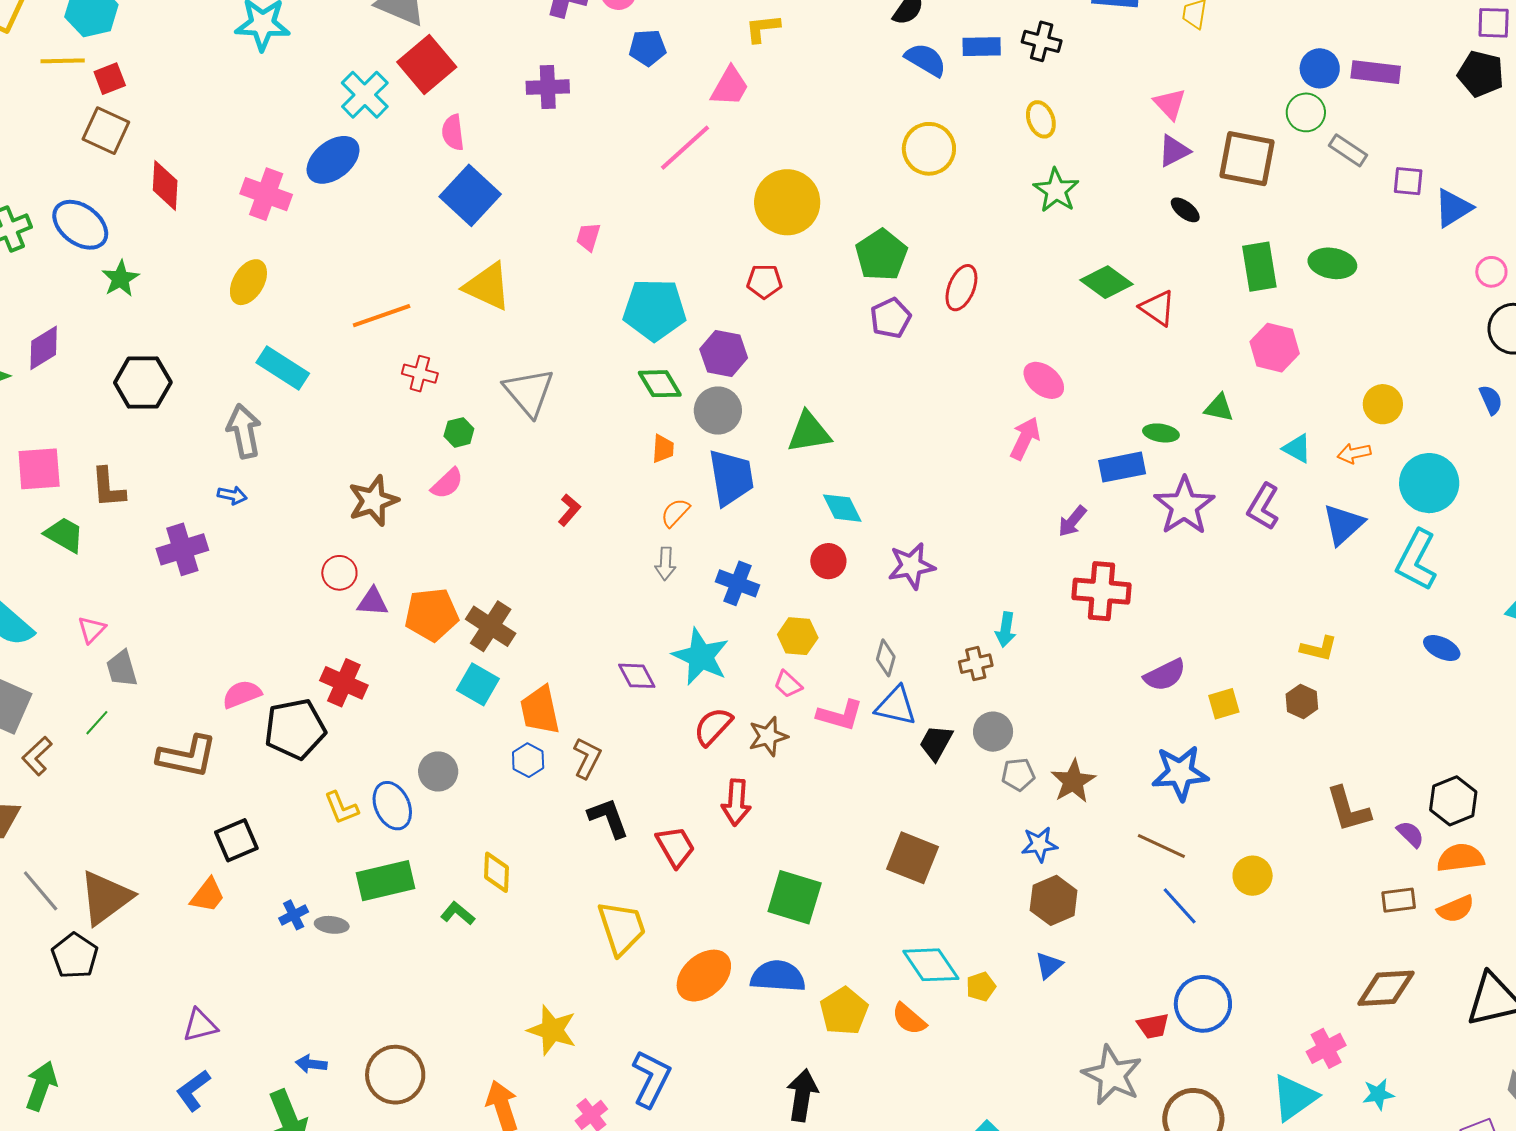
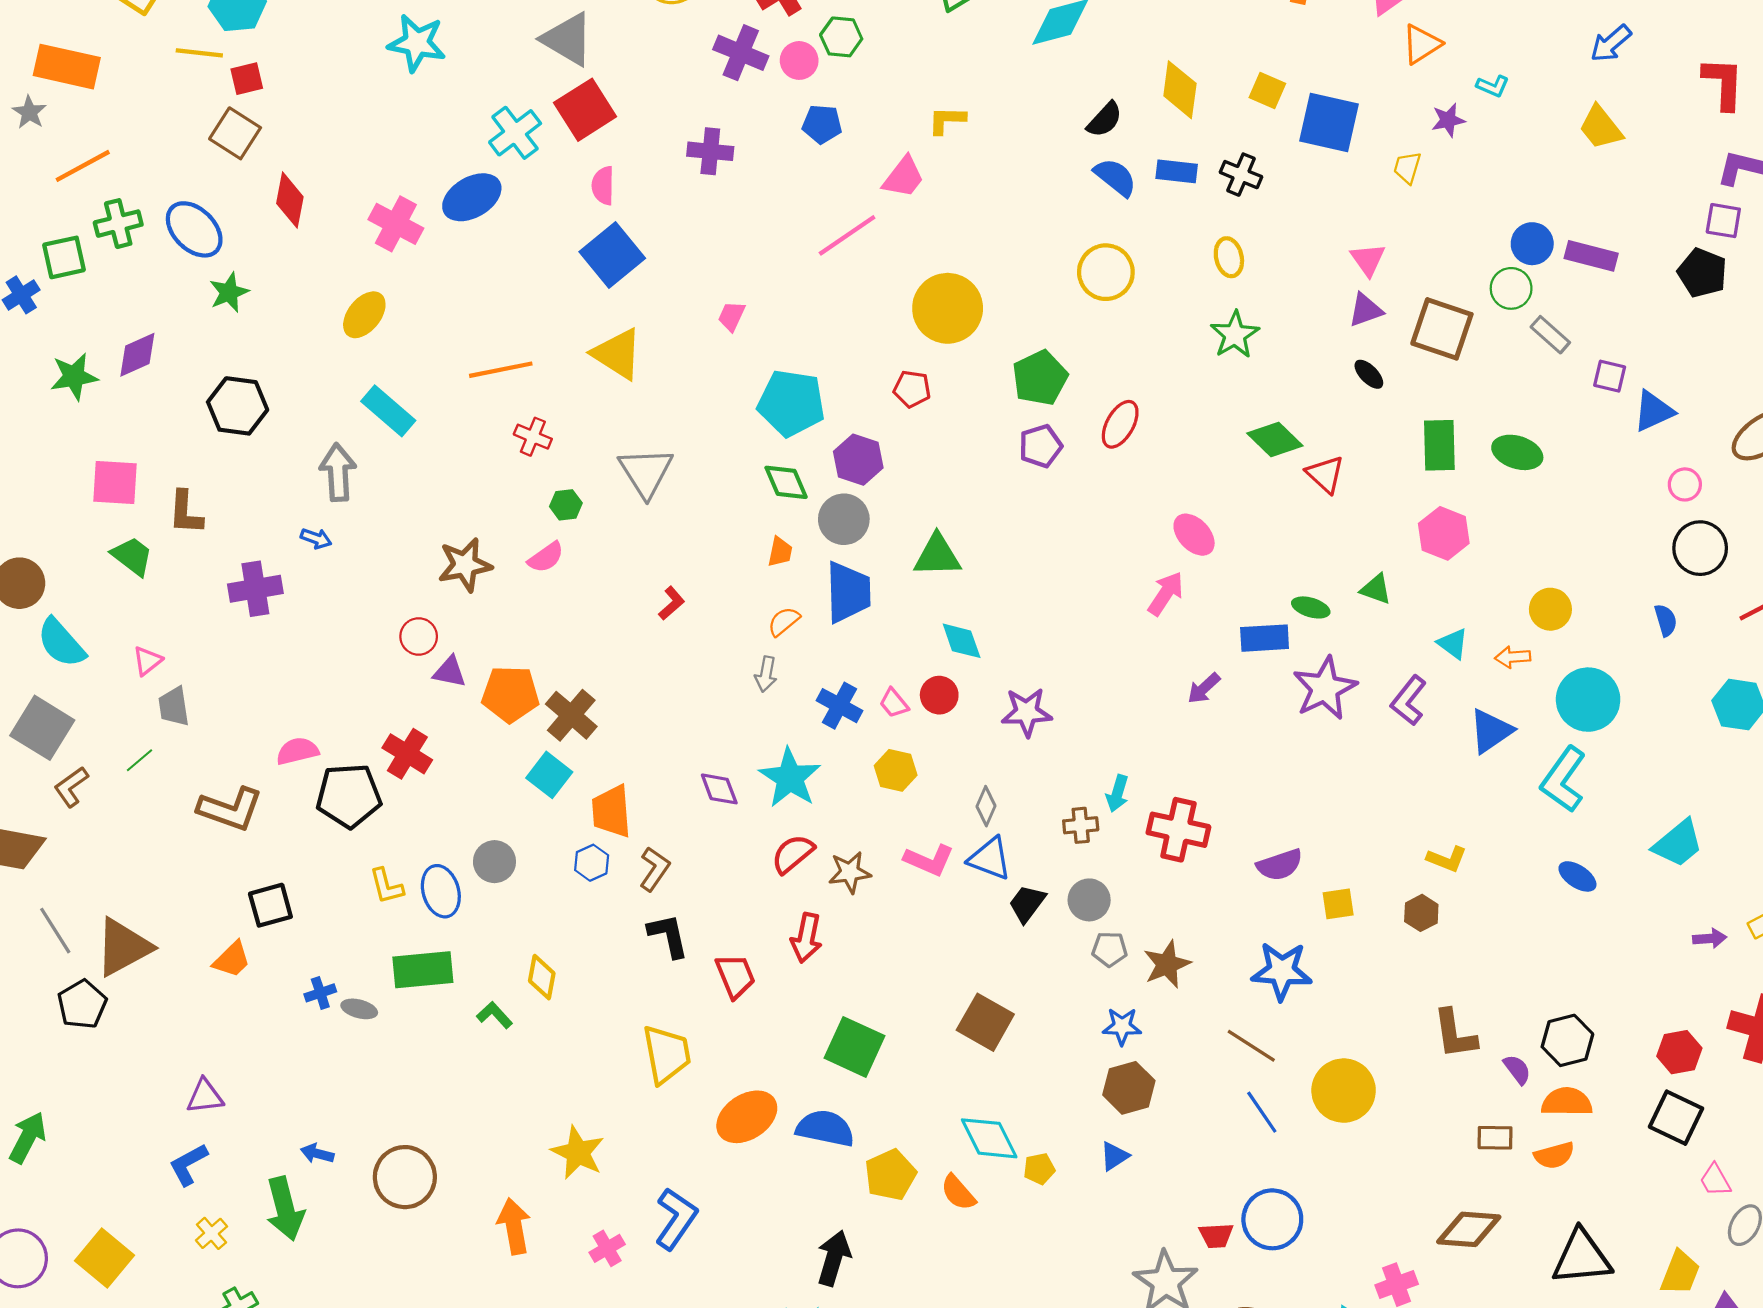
red cross: (1102, 591) -> (1178, 830), moved
pink trapezoid: (788, 684) -> (894, 703), moved
yellow circle: (1253, 876) -> (1344, 1091), size x1.5

